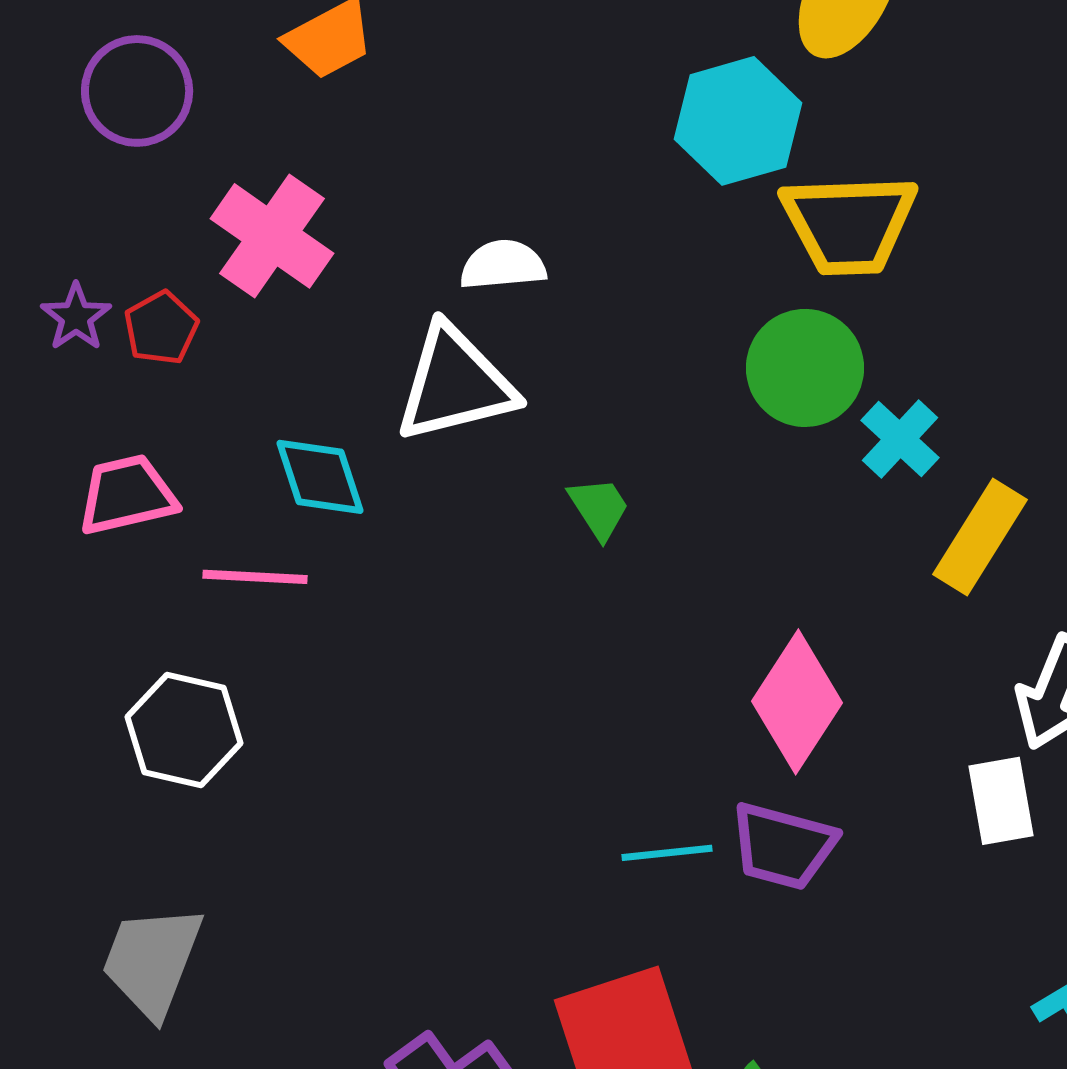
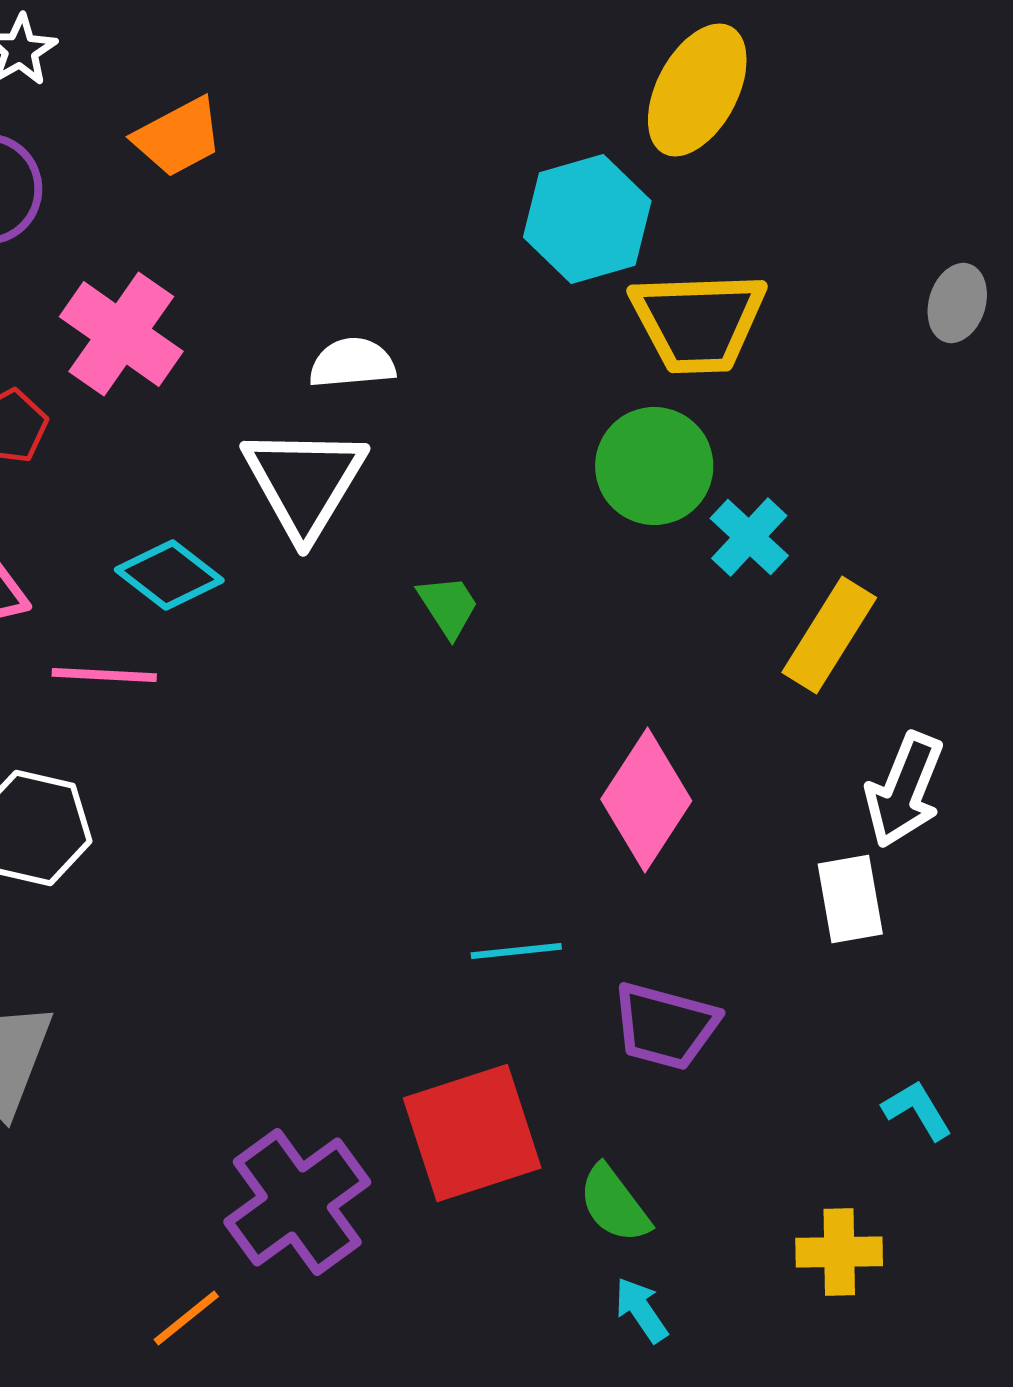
white triangle: (455, 384) -> (304, 482), turned -45
cyan diamond: (320, 477) -> (169, 575), turned -34
purple trapezoid: (783, 846) -> (665, 1026), moved

